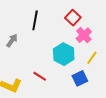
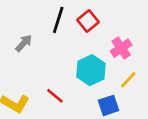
red square: (73, 18) -> (88, 21), moved

